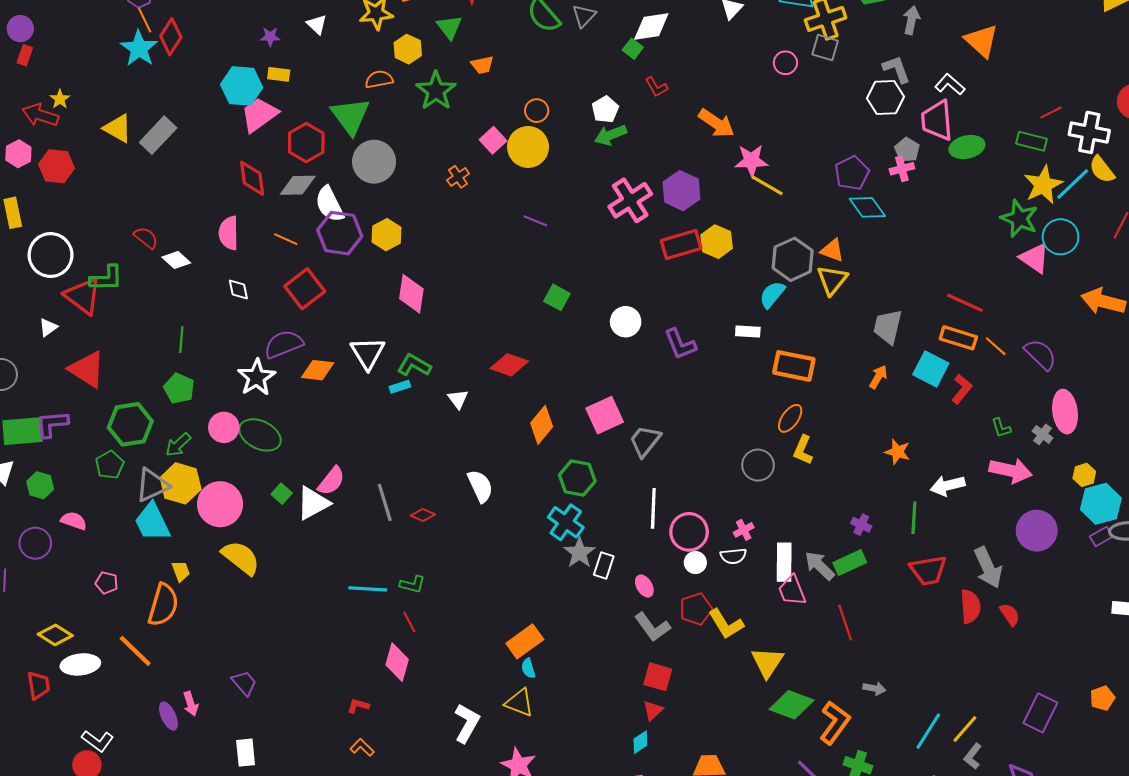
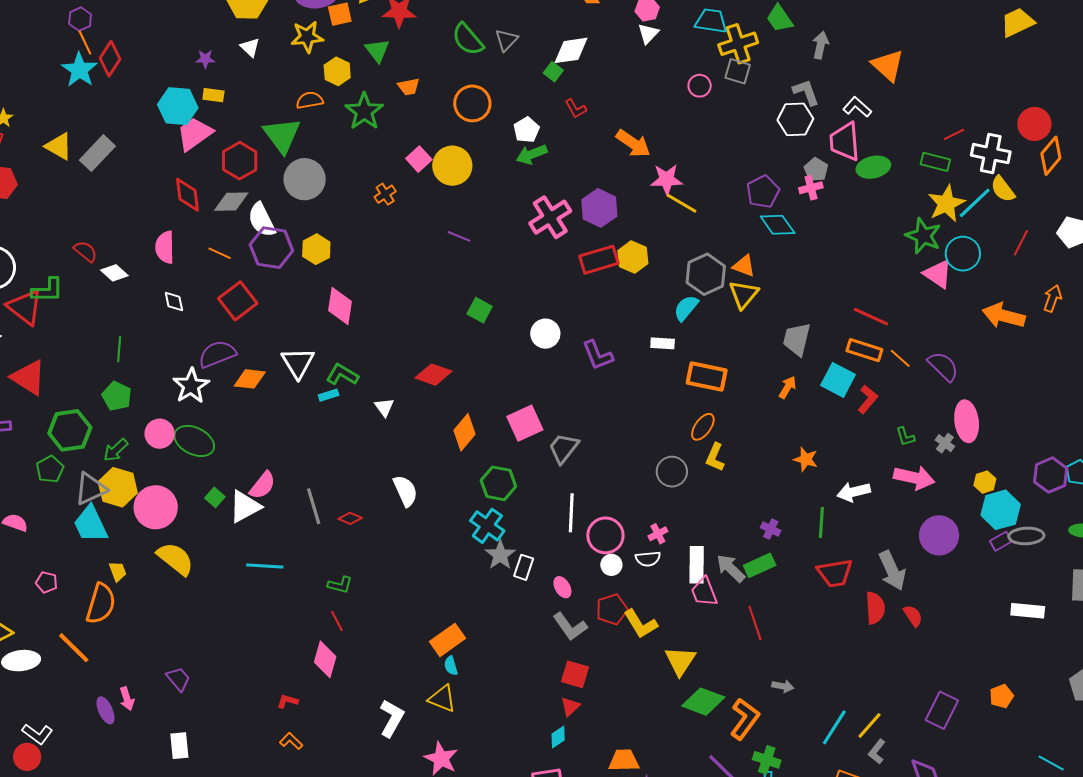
orange circle: (537, 111) -> (472, 103), moved, size x1.6
cyan line: (368, 589) -> (265, 566), moved

